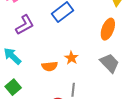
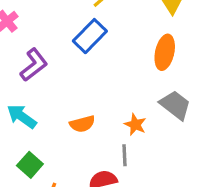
orange star: (71, 58) -> (135, 125), moved

